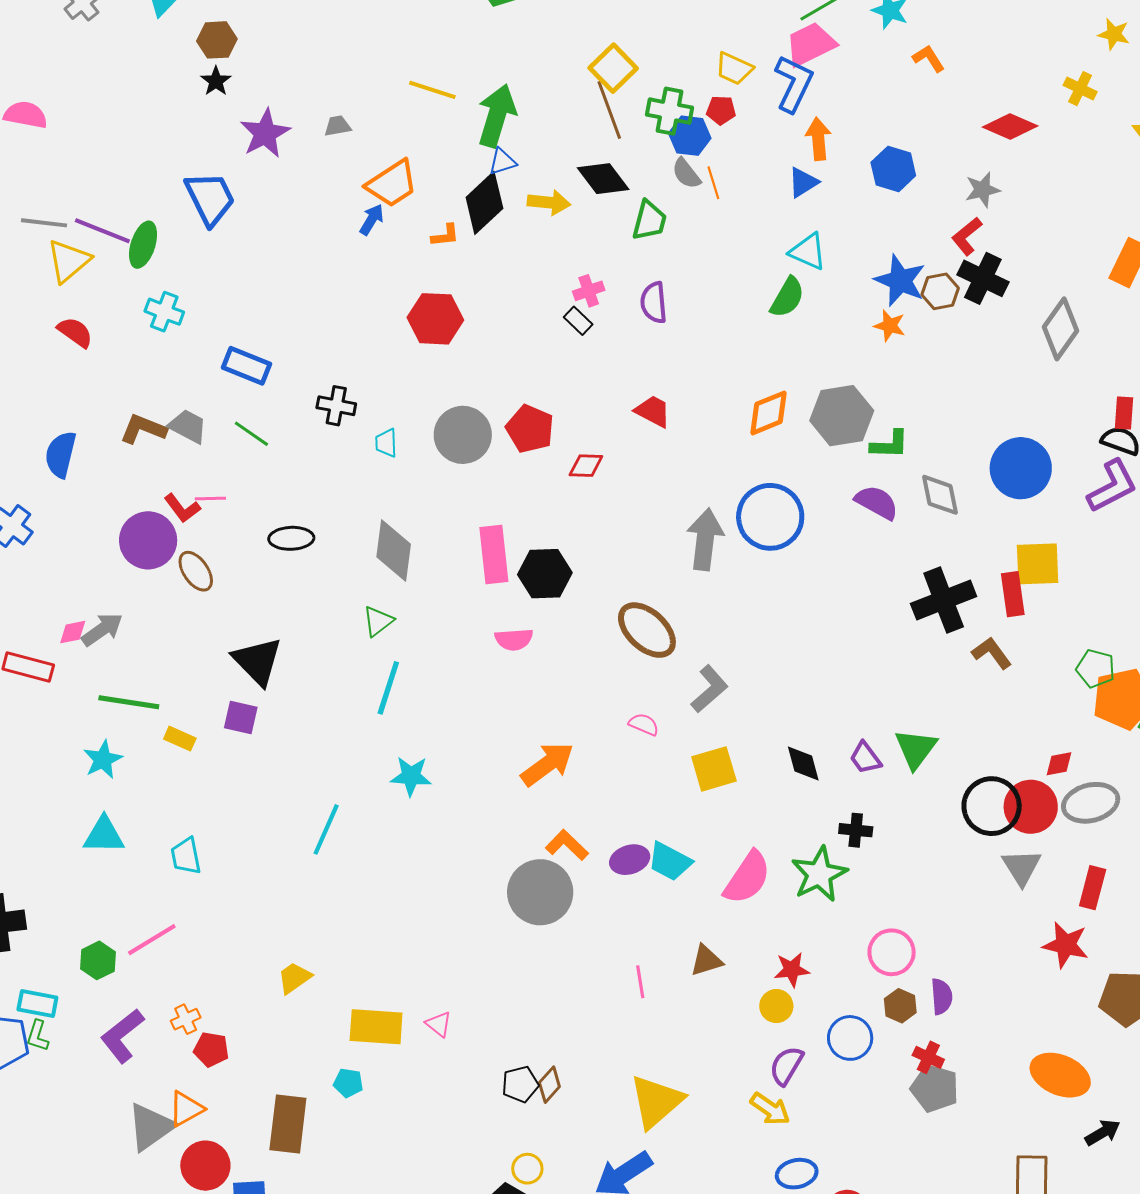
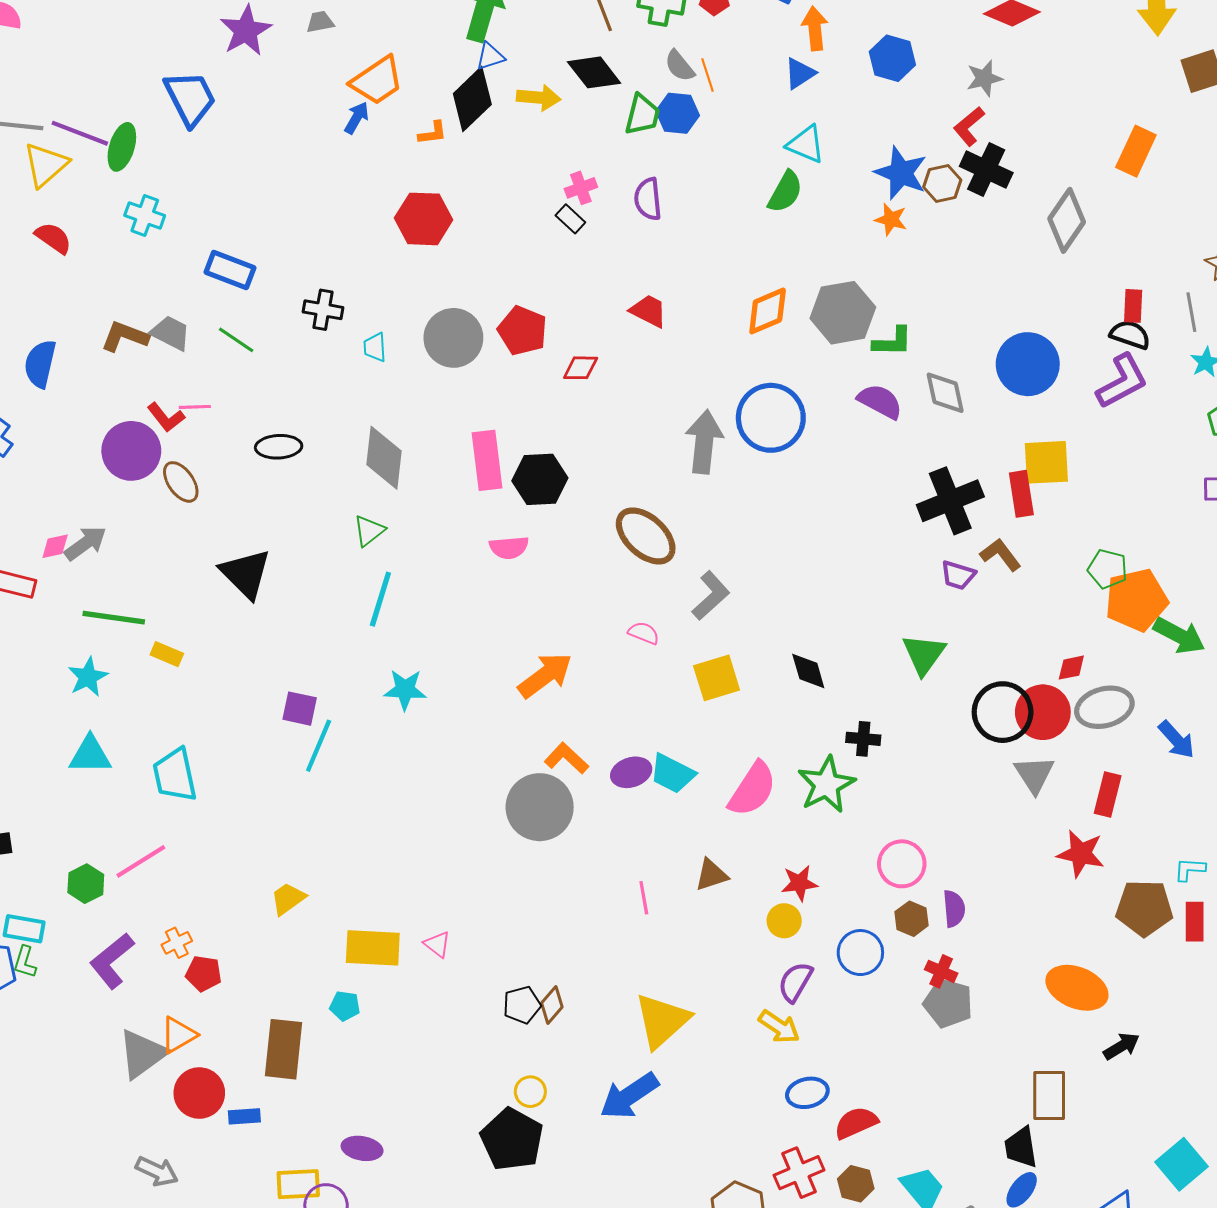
blue hexagon: (690, 136) -> (678, 113), moved
purple square: (241, 718) -> (300, 709), moved
purple trapezoid: (865, 758) -> (958, 575), moved, turned -36
cyan trapezoid: (186, 856) -> (175, 775), size x1.4

